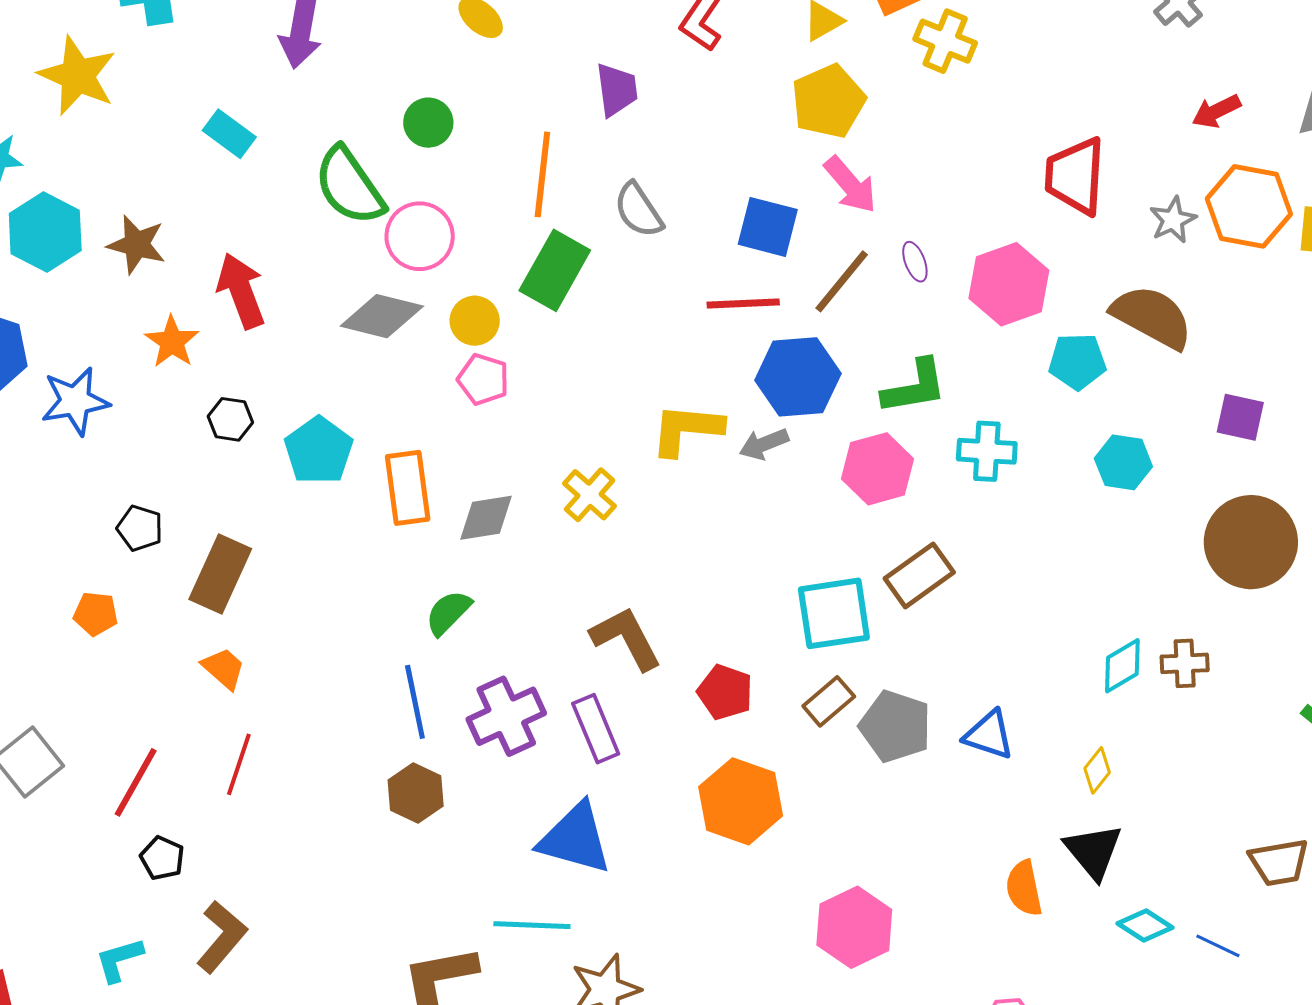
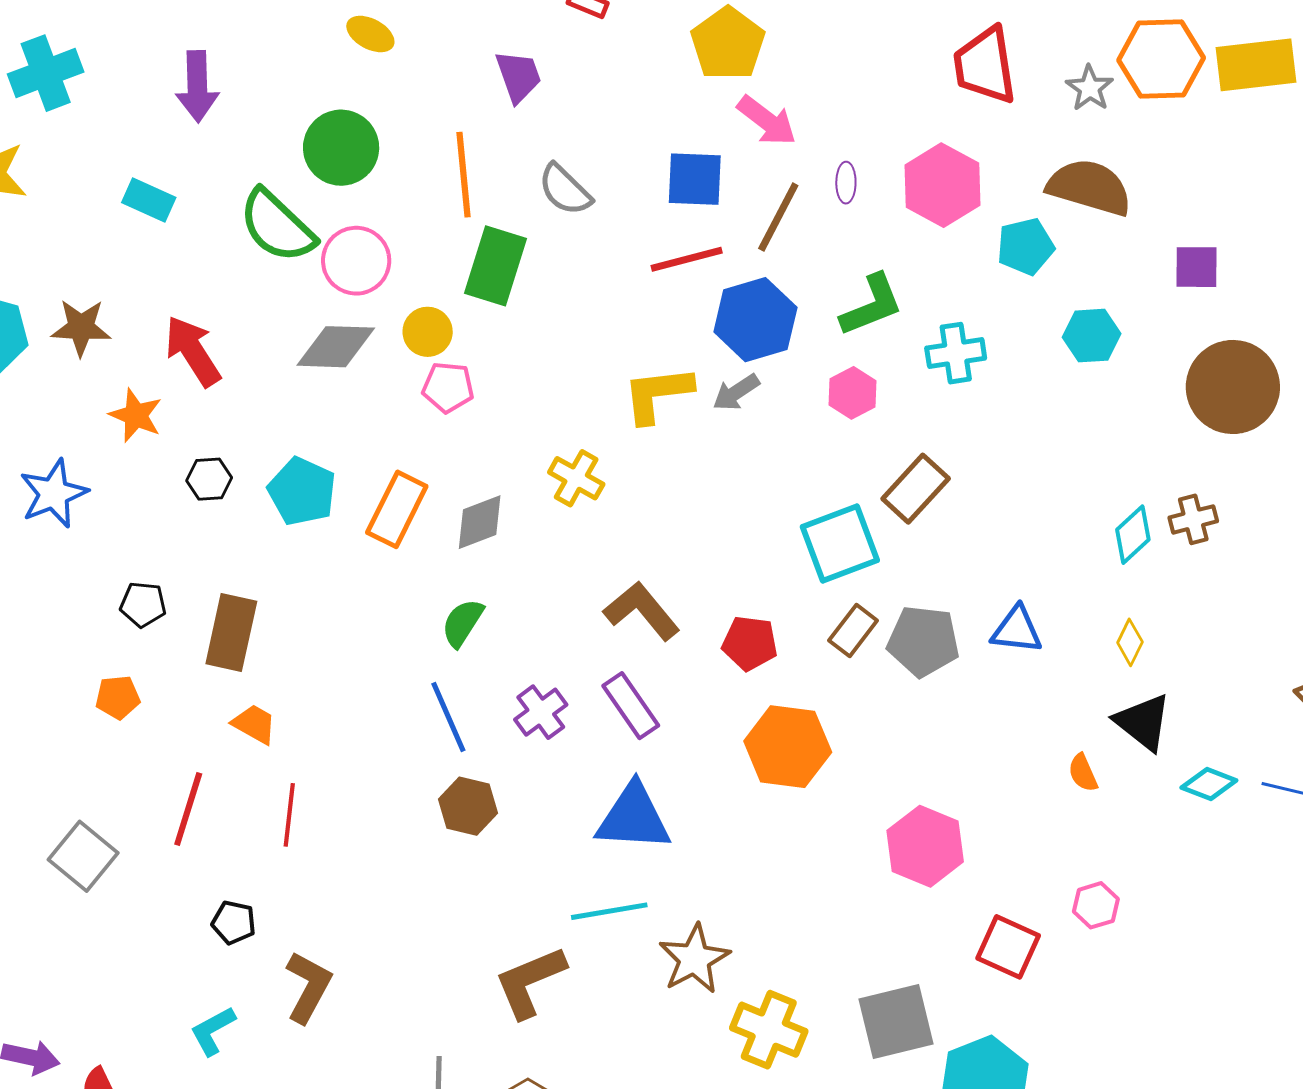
green circle: (428, 123) -> (341, 148), size x1.5
purple ellipse: (915, 262) -> (846, 183), turned 33
pink hexagon: (878, 469) -> (852, 393), size x0.7
orange rectangle: (408, 488) -> (397, 509), turned 46
purple cross: (506, 716) -> (541, 712), size x0.7
red line: (136, 782) -> (188, 809), moved
orange semicircle: (1024, 888) -> (1083, 773), size x0.7

